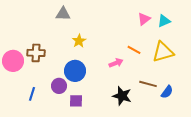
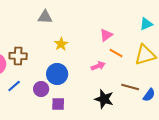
pink triangle: (144, 19) -> (106, 35), moved
blue line: (32, 94) -> (14, 86), moved, turned 32

